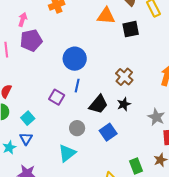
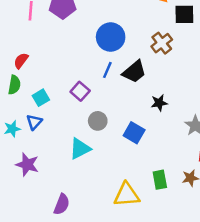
brown cross: (124, 77) -> (162, 43), moved
purple square: (57, 97) -> (80, 91), moved
black trapezoid: (98, 104) -> (134, 72), moved
blue square: (108, 132) -> (134, 133), turned -36

